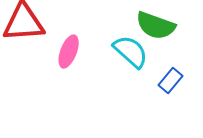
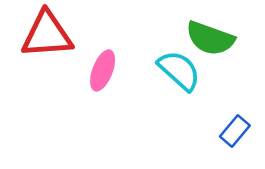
blue rectangle: (171, 81) -> (235, 131), moved

